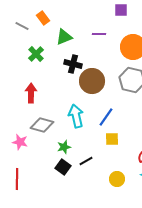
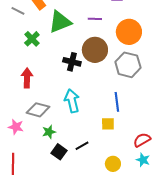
green triangle: (64, 37) -> (60, 22), size x1.4
black cross: (73, 64) -> (72, 62), moved
brown circle: (92, 81) -> (95, 50), moved
blue line: (106, 117) -> (117, 102), moved, turned -42
green star: (64, 147) -> (49, 132), moved

